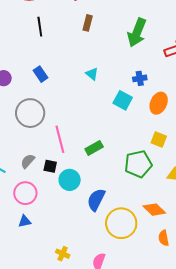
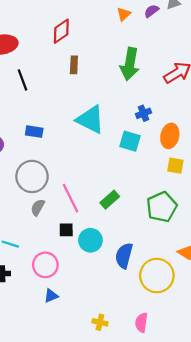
blue rectangle: (40, 74) -> (34, 132), turned -35
cyan triangle: (92, 74) -> (90, 120), size x2.0
yellow square: (159, 140) -> (175, 166), moved
gray semicircle: (28, 161) -> (38, 207), moved

